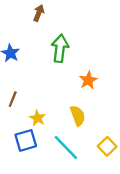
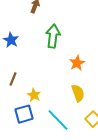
yellow semicircle: (78, 116) -> (78, 93), moved

